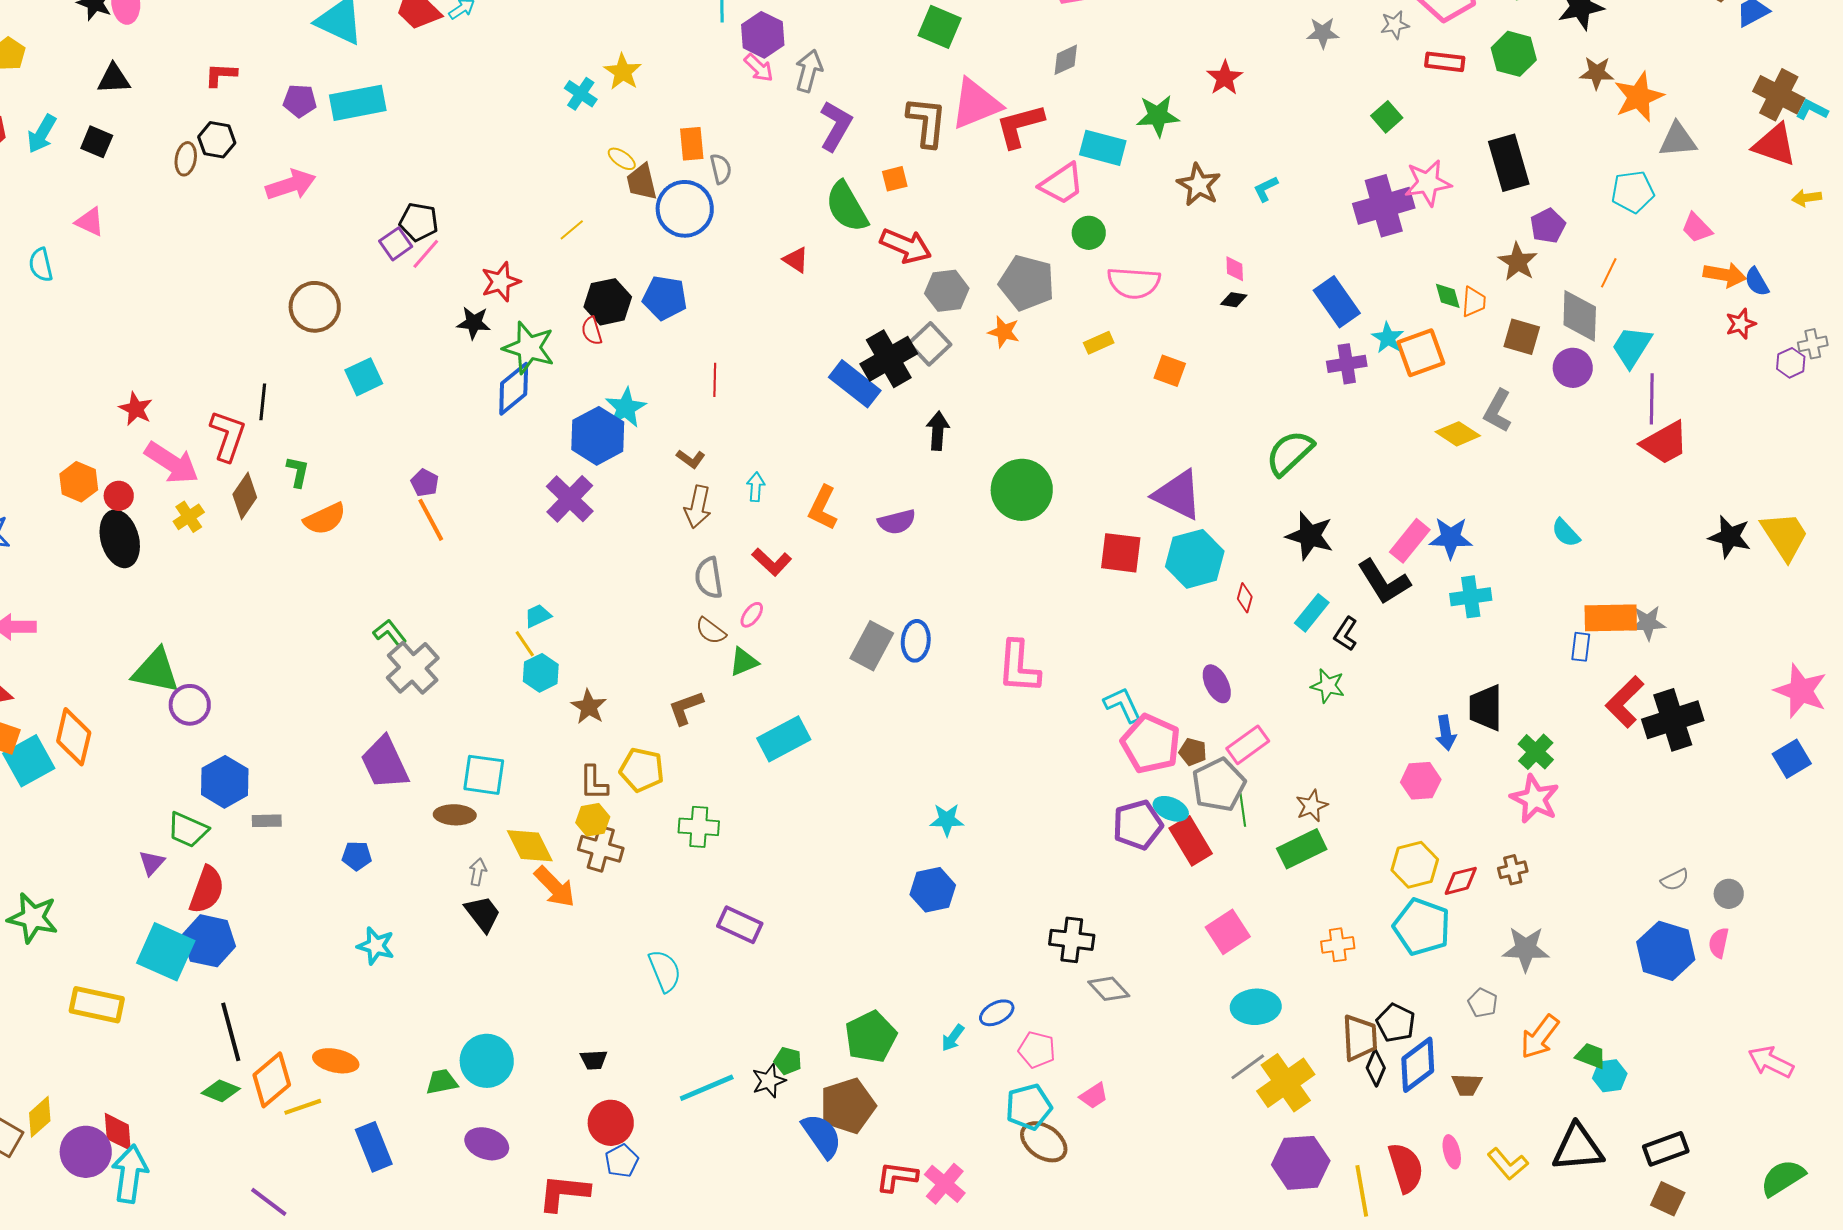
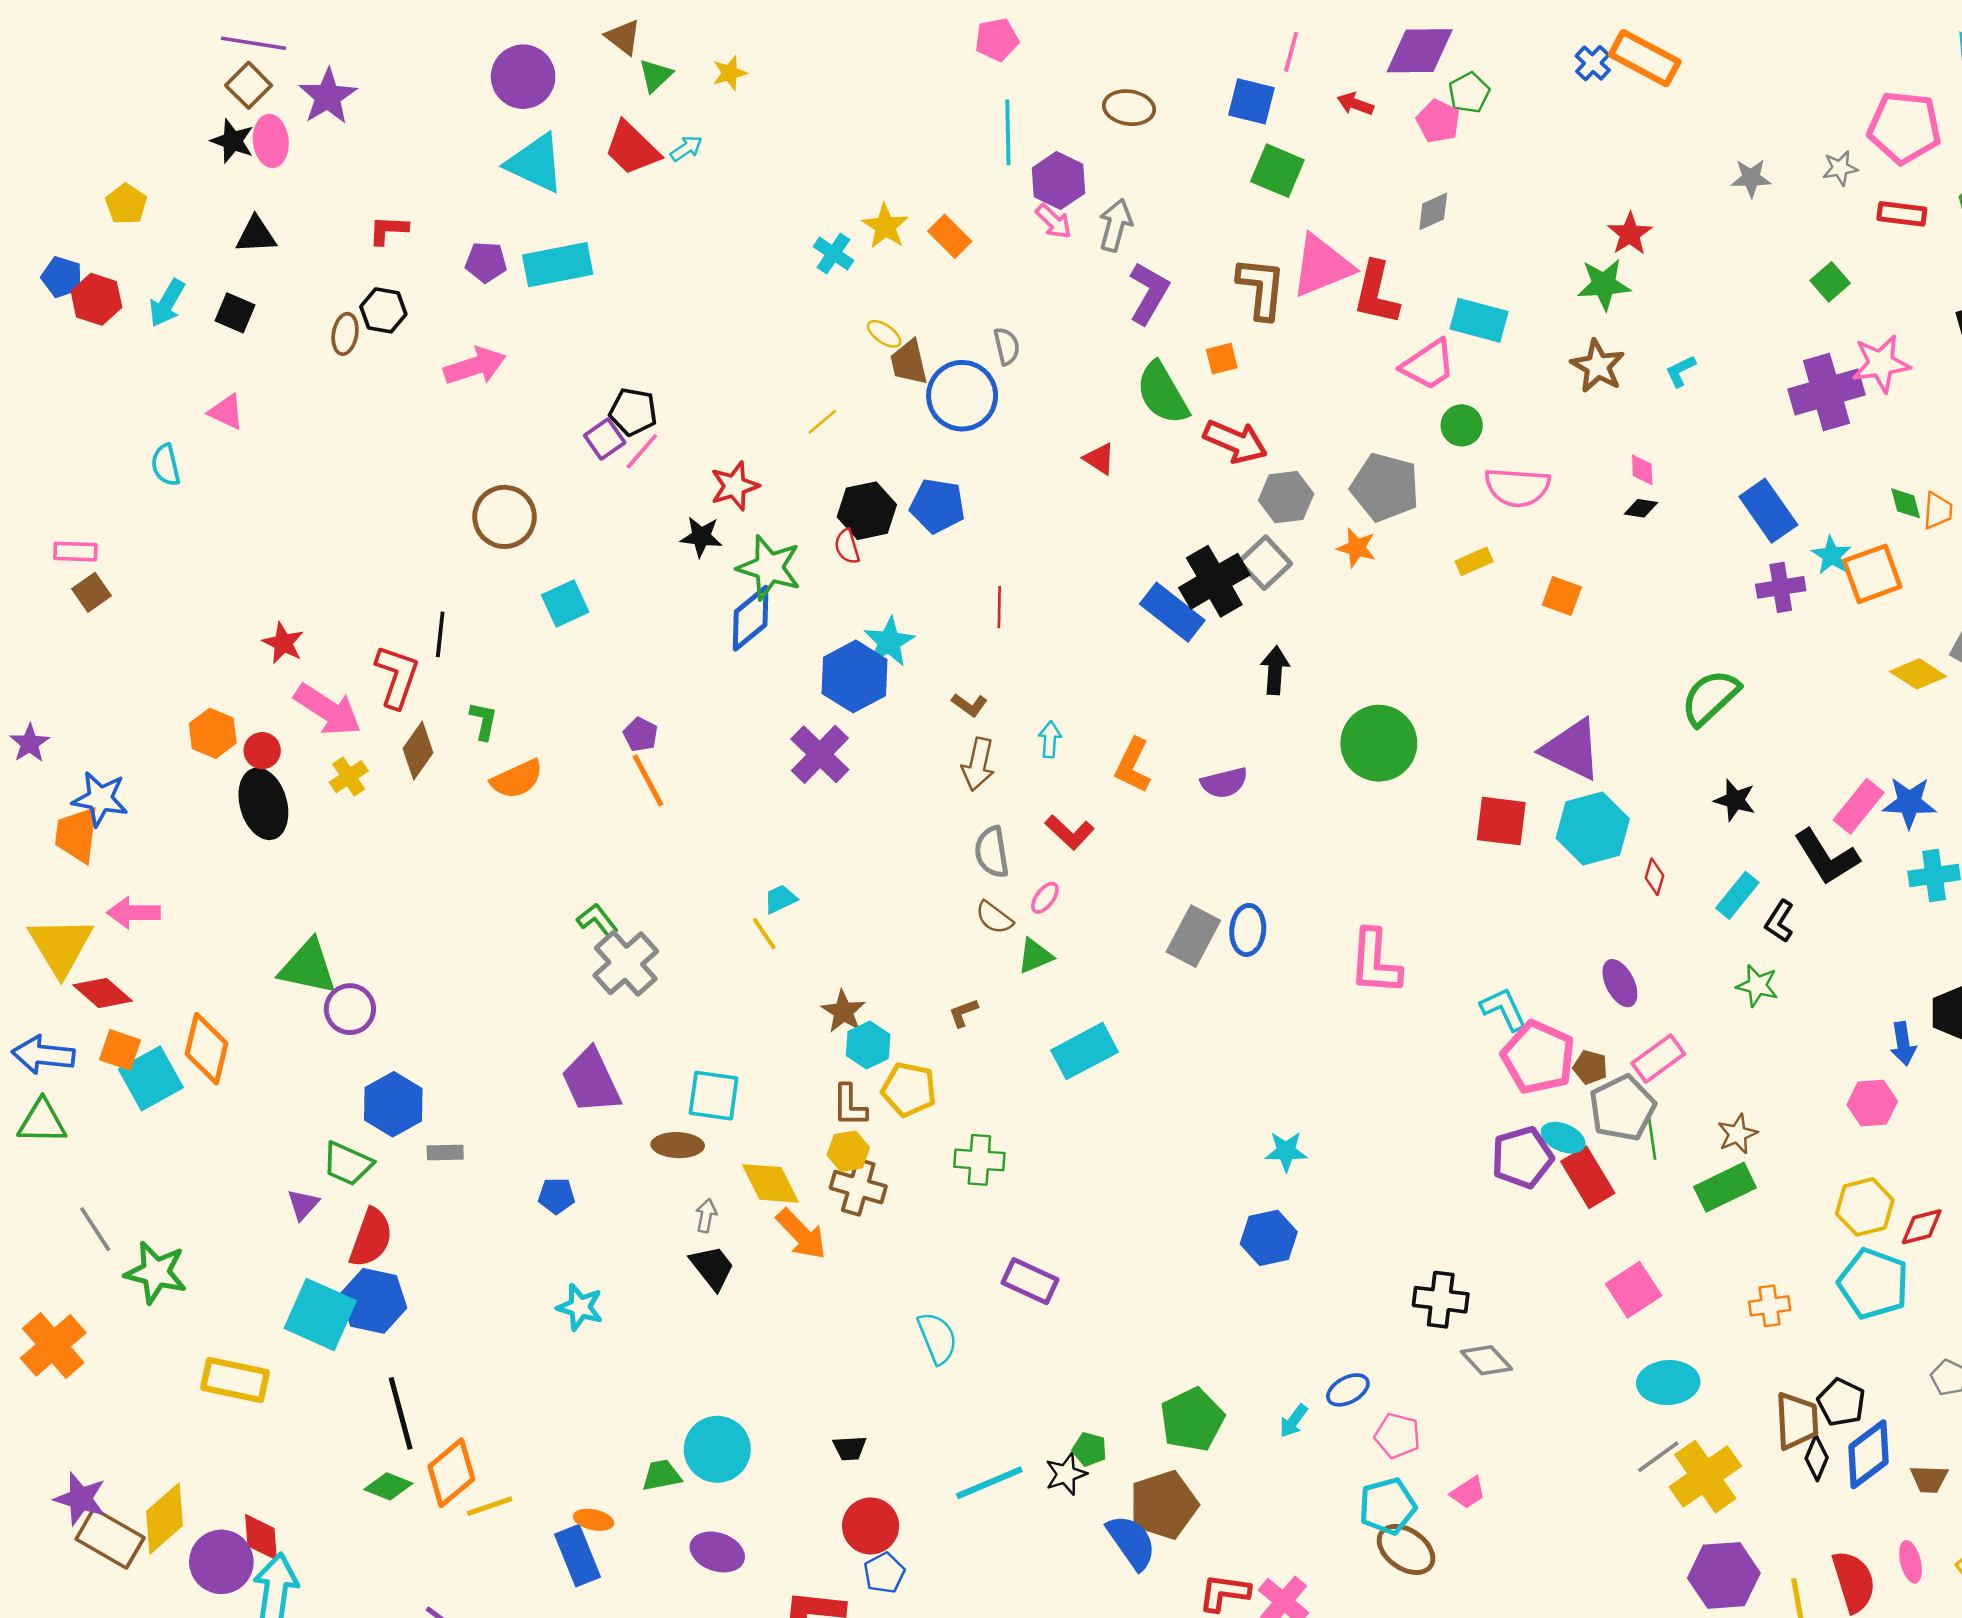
green star: (1158, 116) -> (1604, 284), moved
red L-shape: (1020, 126) -> (1376, 293), turned -62
orange rectangle: (692, 144) -> (950, 236), moved, turned -40
black star: (1310, 536) -> (1735, 800), size x0.7
cyan hexagon: (541, 673) -> (868, 1045), moved
brown L-shape: (686, 708) -> (963, 1013), size x0.7
orange ellipse: (336, 1061) -> (594, 1520), moved, size x0.7
yellow diamond: (40, 1117) -> (164, 1519), size x1.4

